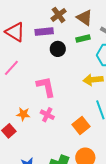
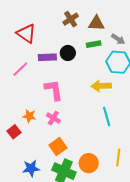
brown triangle: (84, 18) -> (96, 23), turned -36
purple rectangle: (44, 32) -> (47, 57), moved
orange square: (81, 125) -> (58, 146), moved

